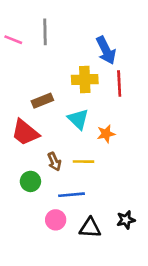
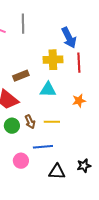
cyan triangle: (78, 119) -> (48, 90), turned -42
orange star: (106, 134) -> (79, 101), moved
green circle: (30, 181) -> (12, 126), moved
pink circle: (56, 220) -> (21, 161), moved

